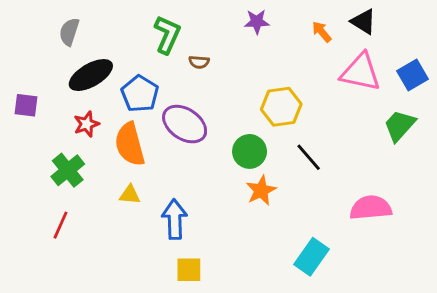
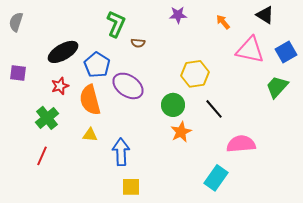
black triangle: (363, 22) -> (265, 15), moved
gray semicircle: (69, 32) -> (16, 22), moved
pink semicircle: (371, 208) -> (241, 144), moved

